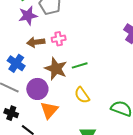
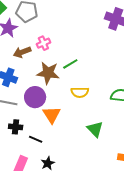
yellow semicircle: (82, 95) -> (80, 92), turned -42

